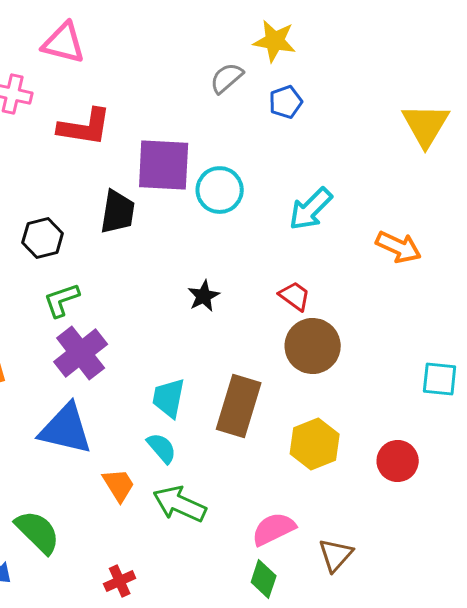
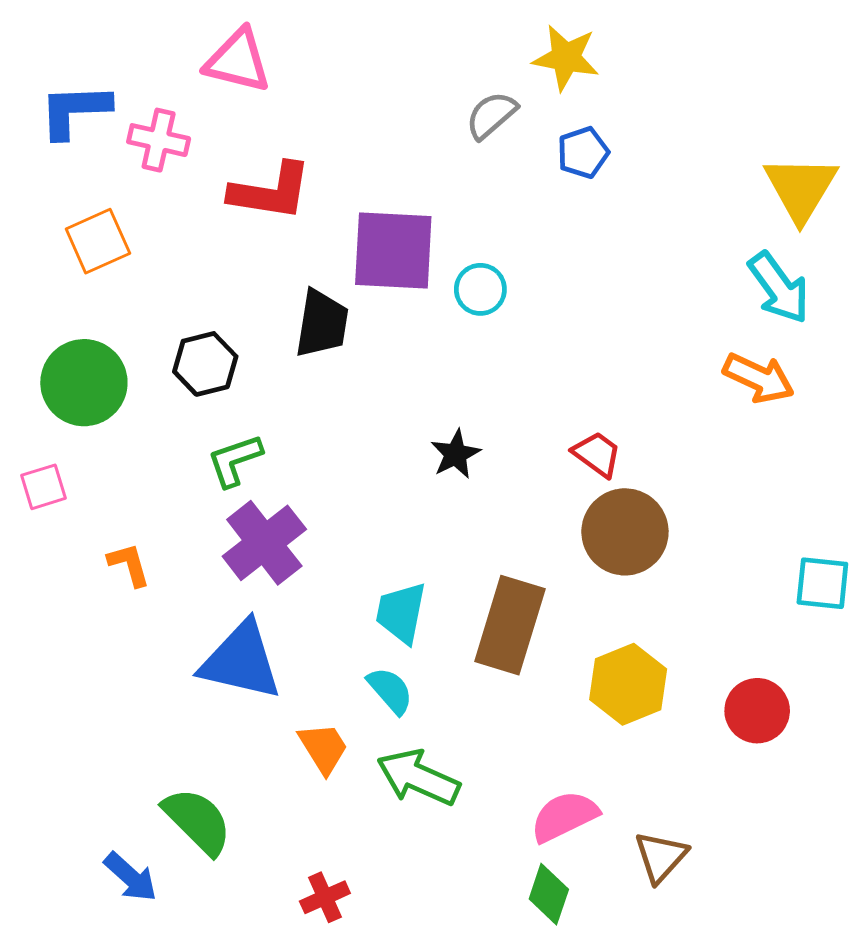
cyan circle: (220, 190) -> (480, 289), size x0.7
cyan arrow: (311, 209) -> (779, 288), moved, turned -81

